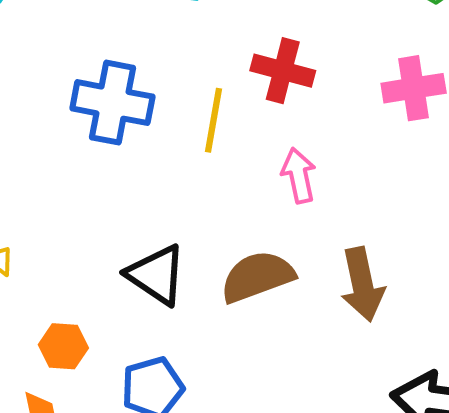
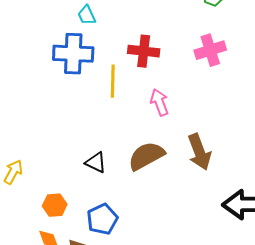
blue cross: (112, 103) -> (73, 54), moved
black triangle: (156, 275) -> (96, 163), size x0.7

